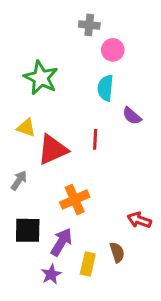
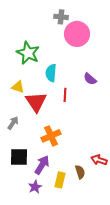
pink circle: (113, 50) -> (77, 34), size x1.6
cyan semicircle: (105, 88) -> (51, 73), moved
red triangle: (53, 150) -> (36, 102), turned -40
red arrow: (139, 220) -> (99, 160), moved

